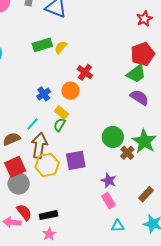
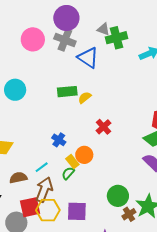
orange circle: (71, 91) -> (84, 155), moved
blue cross: (44, 94) -> (59, 140), turned -32
red square: (15, 167) -> (30, 207), moved

